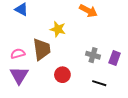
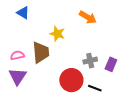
gray cross: (93, 55) -> (90, 61), turned -32
red circle: (62, 75) -> (71, 80), moved, size x1.5

